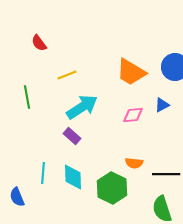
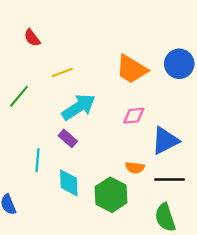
green line: (27, 97) -> (19, 96), turned 50
blue triangle: (162, 105) -> (165, 141), moved, size x1.8
cyan line: (43, 173) -> (37, 160), moved

